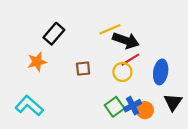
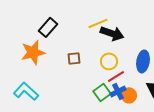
red line: (130, 60) -> (116, 76), moved
orange star: (37, 62) -> (33, 52), size x1.4

